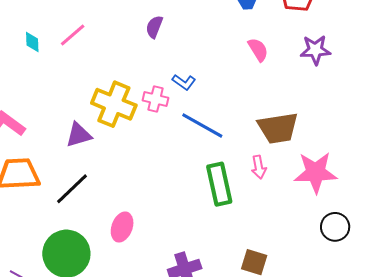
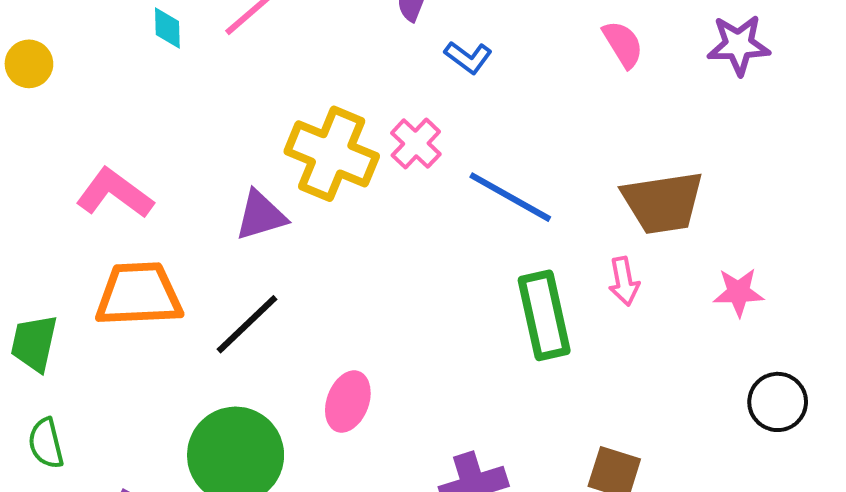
blue L-shape: (184, 82) -> (468, 57), moved
pink cross: (155, 99) -> (416, 144), turned 30
pink star: (316, 173) -> (738, 292), size x0.6

